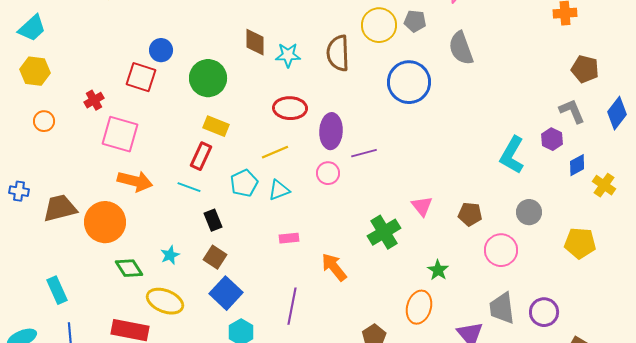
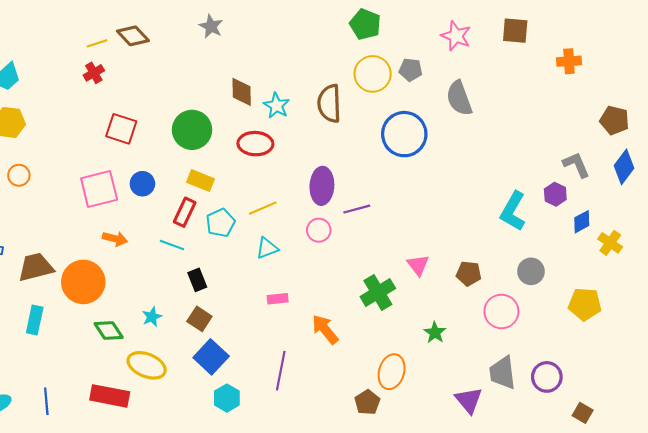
blue circle: (161, 50) -> (142, 184), moved
cyan star: (288, 55) -> (277, 106), turned 30
brown pentagon: (585, 69) -> (614, 120), moved
red cross: (94, 100) -> (94, 73), moved
red ellipse: (290, 108) -> (255, 144), moved
pink square: (120, 134) -> (99, 189), turned -30
orange arrow: (135, 181) -> (115, 239), size x0.7
cyan pentagon: (244, 183) -> (221, 223), moved
cyan rectangle: (57, 290) -> (35, 320), moved, turned 36
orange ellipse: (419, 307) -> (392, 372), moved

